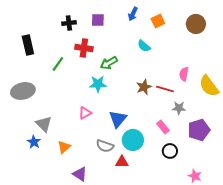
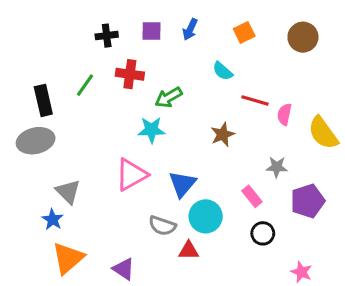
blue arrow: (133, 14) -> (190, 29), moved
black rectangle: (28, 45) -> (43, 100), moved
green line: (58, 64) -> (85, 85), moved
red line: (165, 89) -> (255, 100), moved
pink triangle: (85, 113) -> (131, 175), size x1.6
orange triangle: (64, 147) -> (68, 258), moved, size x1.6

